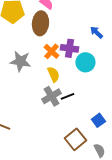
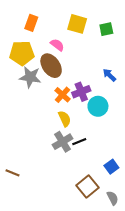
brown ellipse: (40, 23) -> (51, 66), turned -40
purple cross: (69, 48) -> (81, 92), turned -30
gray star: (20, 61) -> (30, 77), moved

